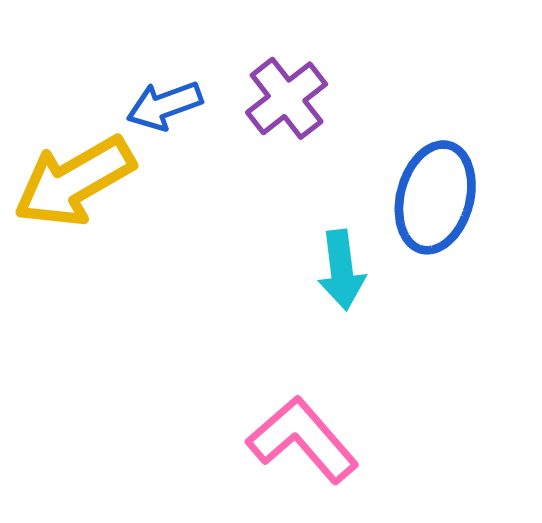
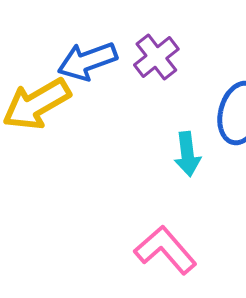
blue arrow: (165, 105) -> (87, 61), size x1.4

